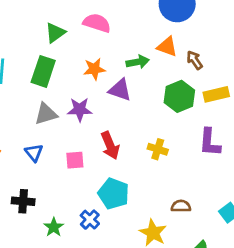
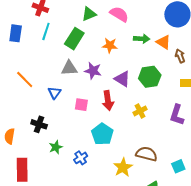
green arrow: (138, 62) -> (142, 39), moved
purple triangle: (120, 90) -> (122, 79), moved
green hexagon: (179, 96) -> (150, 77), moved
yellow cross: (158, 149) -> (140, 111), turned 32
brown semicircle: (181, 206) -> (146, 154), size x1.5
blue cross: (90, 220) -> (81, 158), moved

